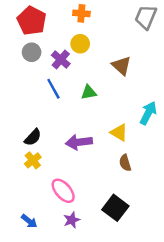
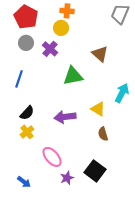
yellow circle: (80, 44) -> (61, 28), moved
blue line: (53, 89) -> (19, 79), moved, turned 48
green triangle: (89, 92) -> (73, 76), size x1.5
purple star: (72, 220) -> (67, 178), moved

